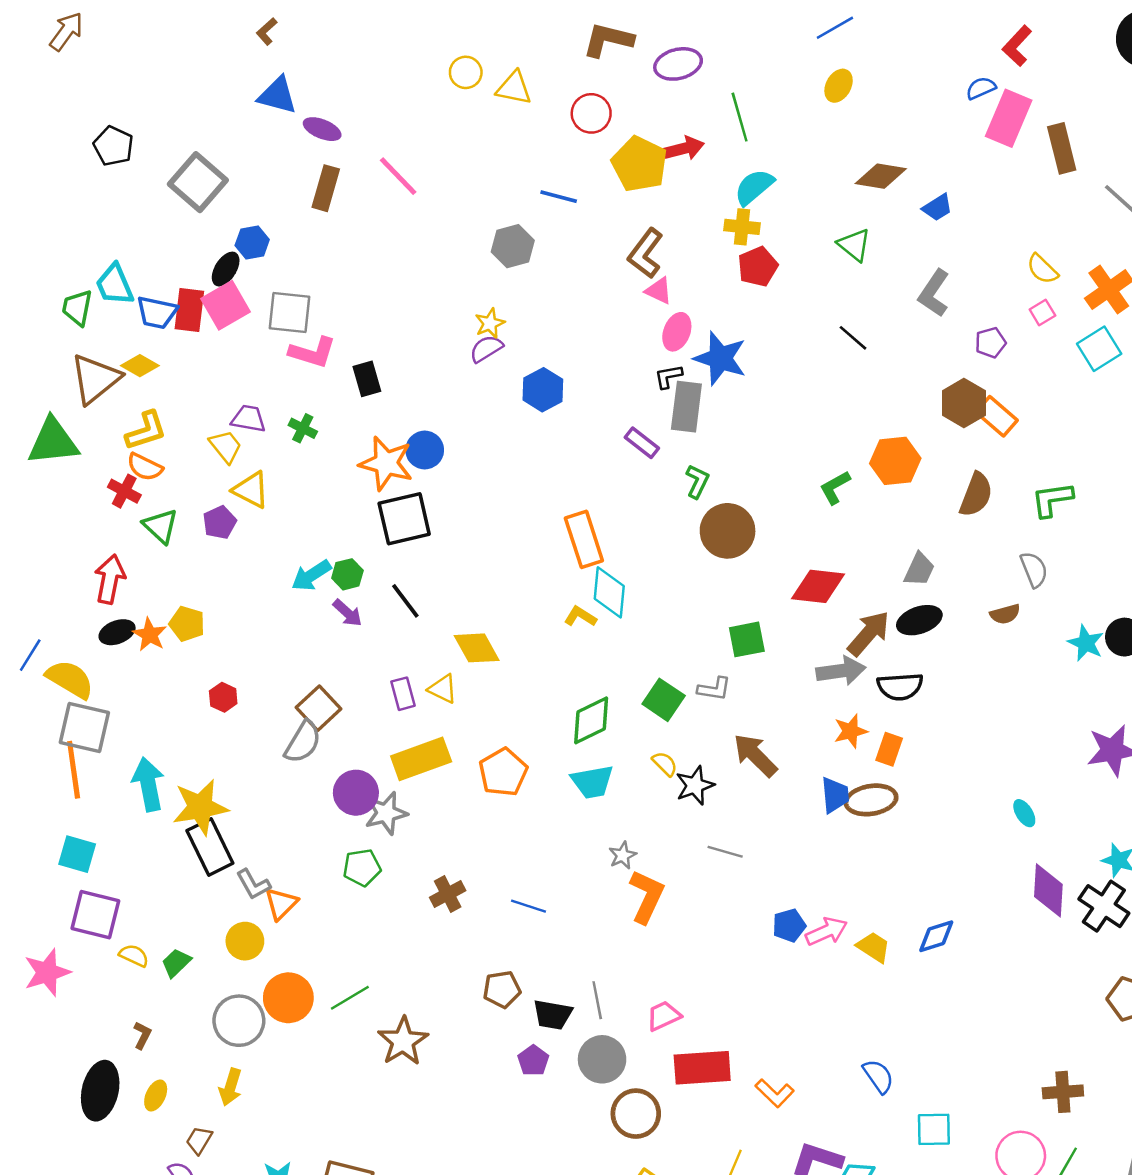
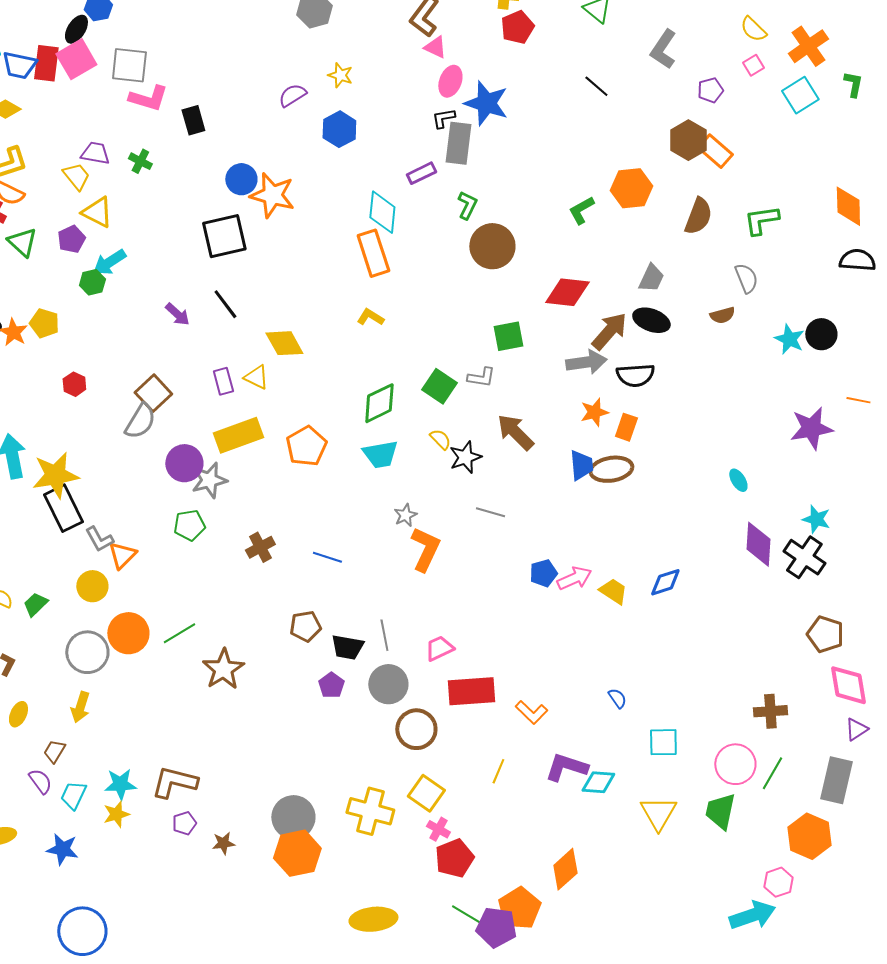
yellow star: (490, 323) -> (340, 75), moved, turned -30
purple rectangle: (642, 443) -> (421, 173), turned -64
orange star: (386, 463) -> (272, 195), moved
green hexagon: (347, 574) -> (92, 282), moved
cyan arrow: (311, 575) -> (109, 262), moved
cyan diamond: (609, 592) -> (382, 212), moved
black ellipse: (919, 620) -> (651, 320), turned 39
blue semicircle: (878, 1076) -> (617, 698), size x0.7

